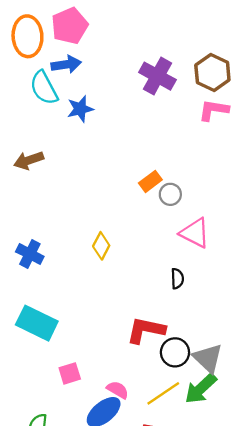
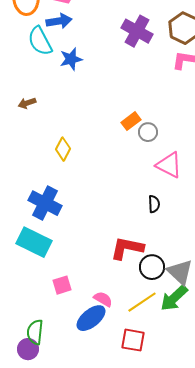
brown arrow: (29, 160) -> (27, 103), size x0.7
yellow diamond: (101, 246) -> (63, 149), moved
blue cross: (30, 254) -> (45, 203), moved, size x1.4

